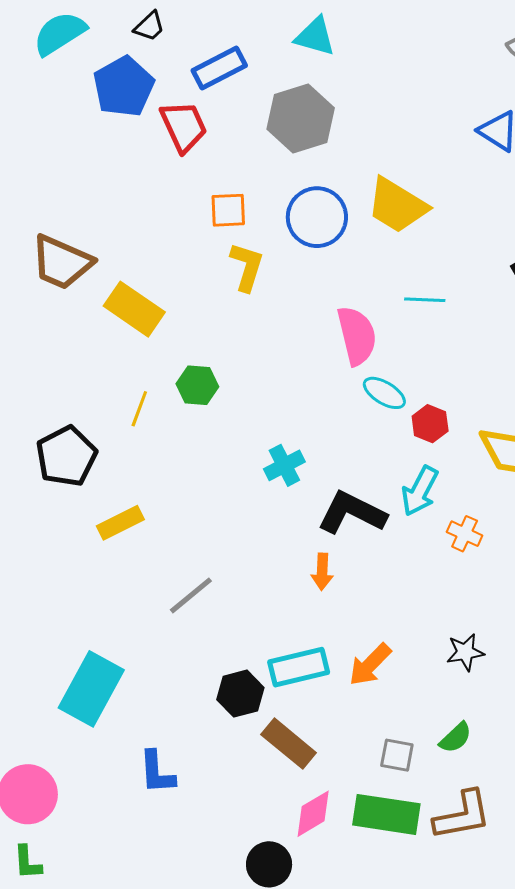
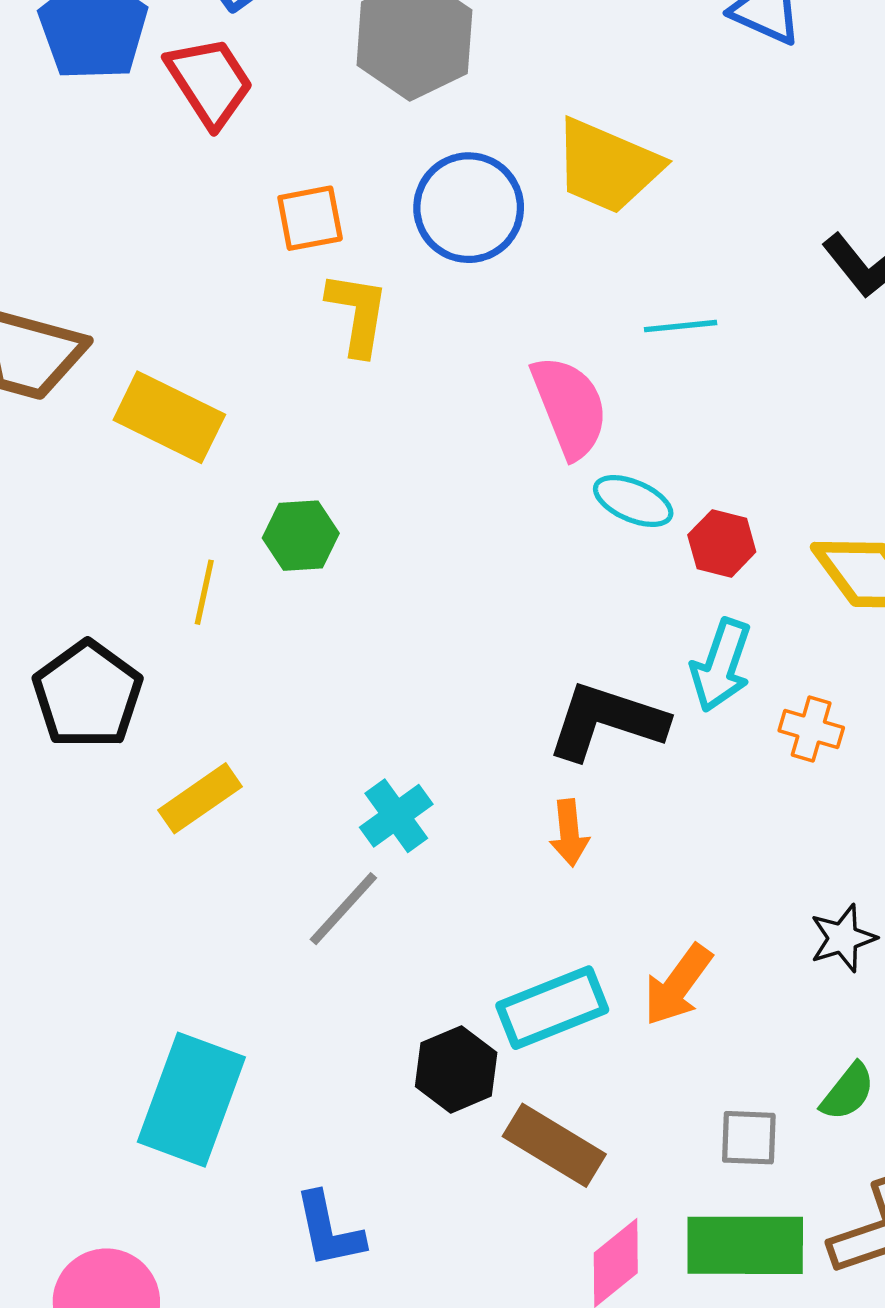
cyan cross: (284, 465) -> (396, 816), moved

